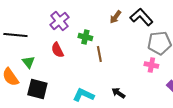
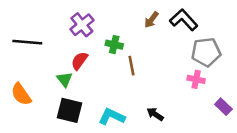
red semicircle: (57, 50) -> (79, 61), turned 63
green triangle: (28, 62) -> (65, 79), moved
black square: (37, 89) -> (70, 110), moved

